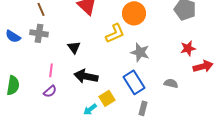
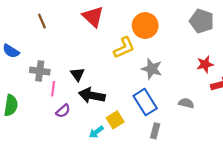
gray cross: (39, 33) -> (40, 71), moved
black triangle: (74, 47) -> (77, 74), moved
purple semicircle: (50, 91) -> (63, 111), moved

